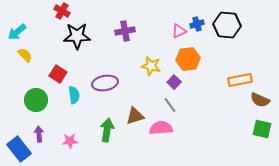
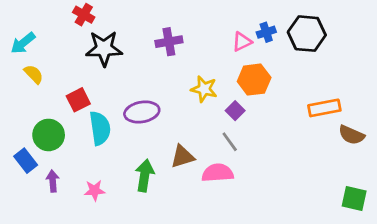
red square: (58, 74) -> (78, 100), turned 30
cyan semicircle: (74, 95) -> (100, 128), size x1.4
green square: (262, 129) -> (354, 199), moved
blue rectangle: (19, 149) -> (26, 161), moved, size x0.7

